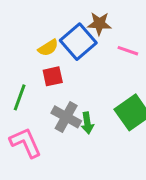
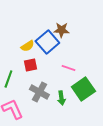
pink line: (128, 51) -> (68, 68), moved
green arrow: (87, 123) -> (61, 98), moved

